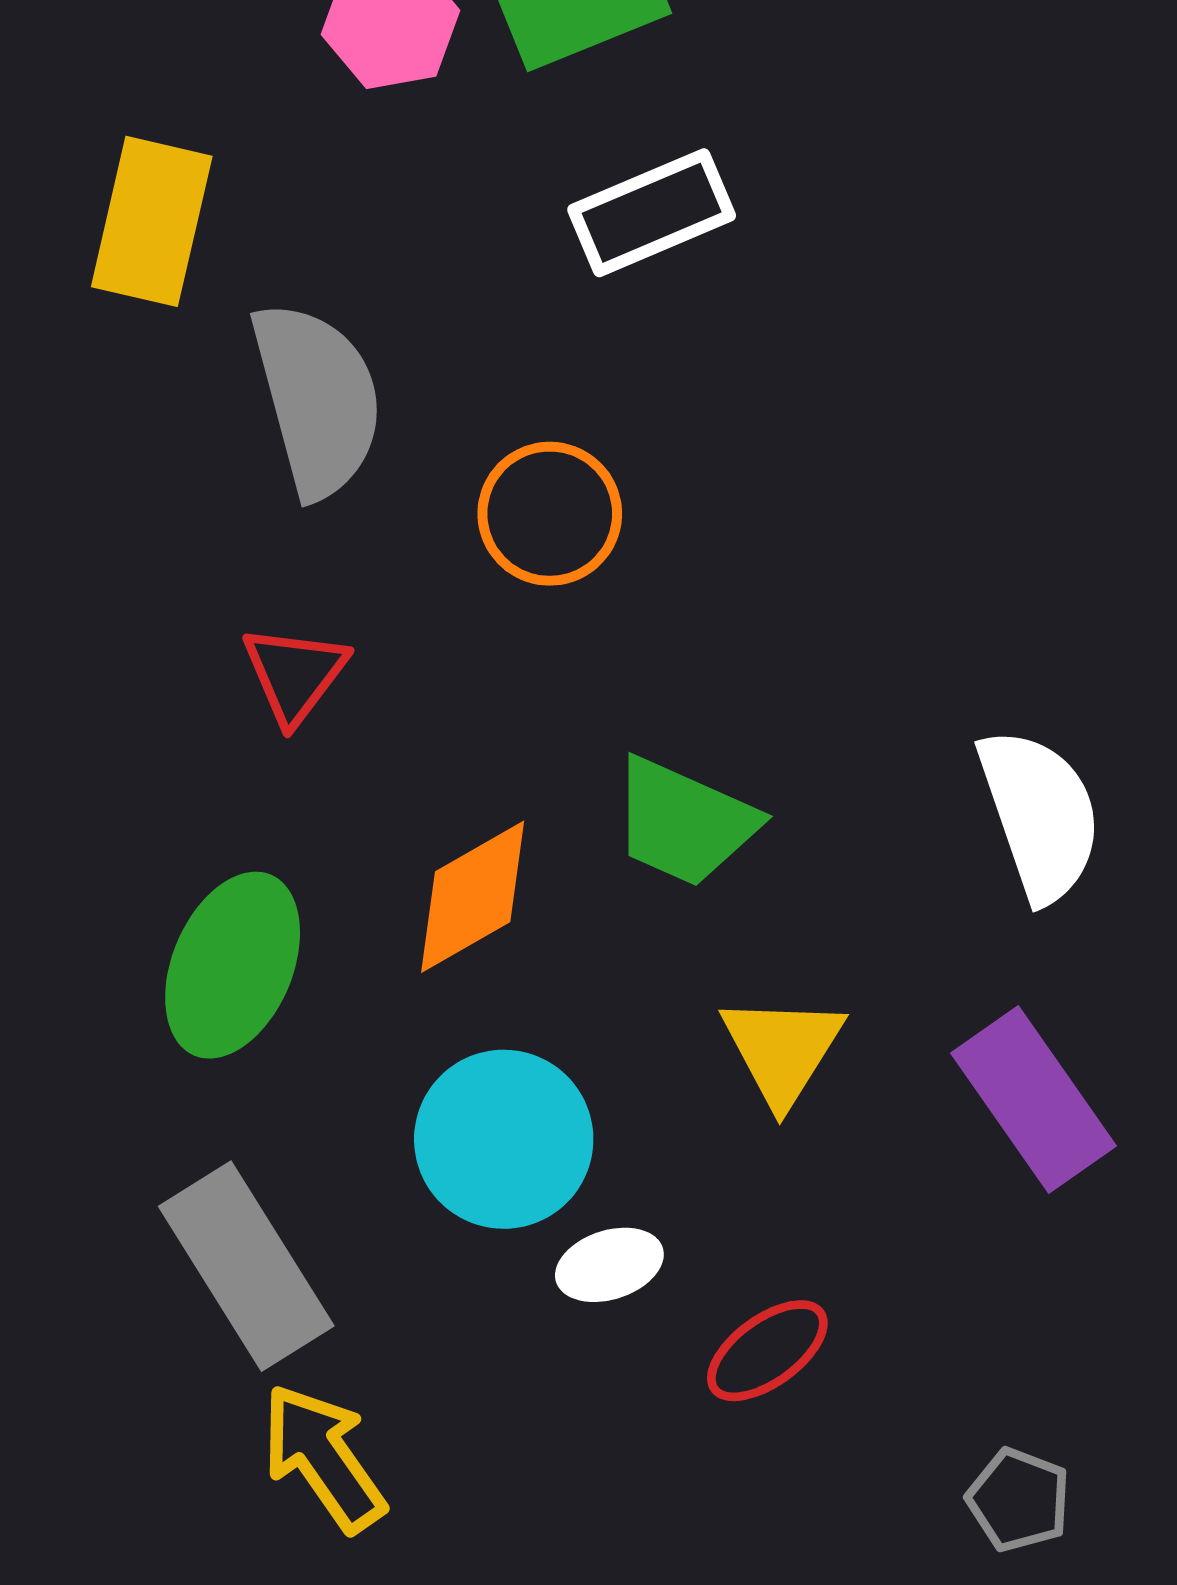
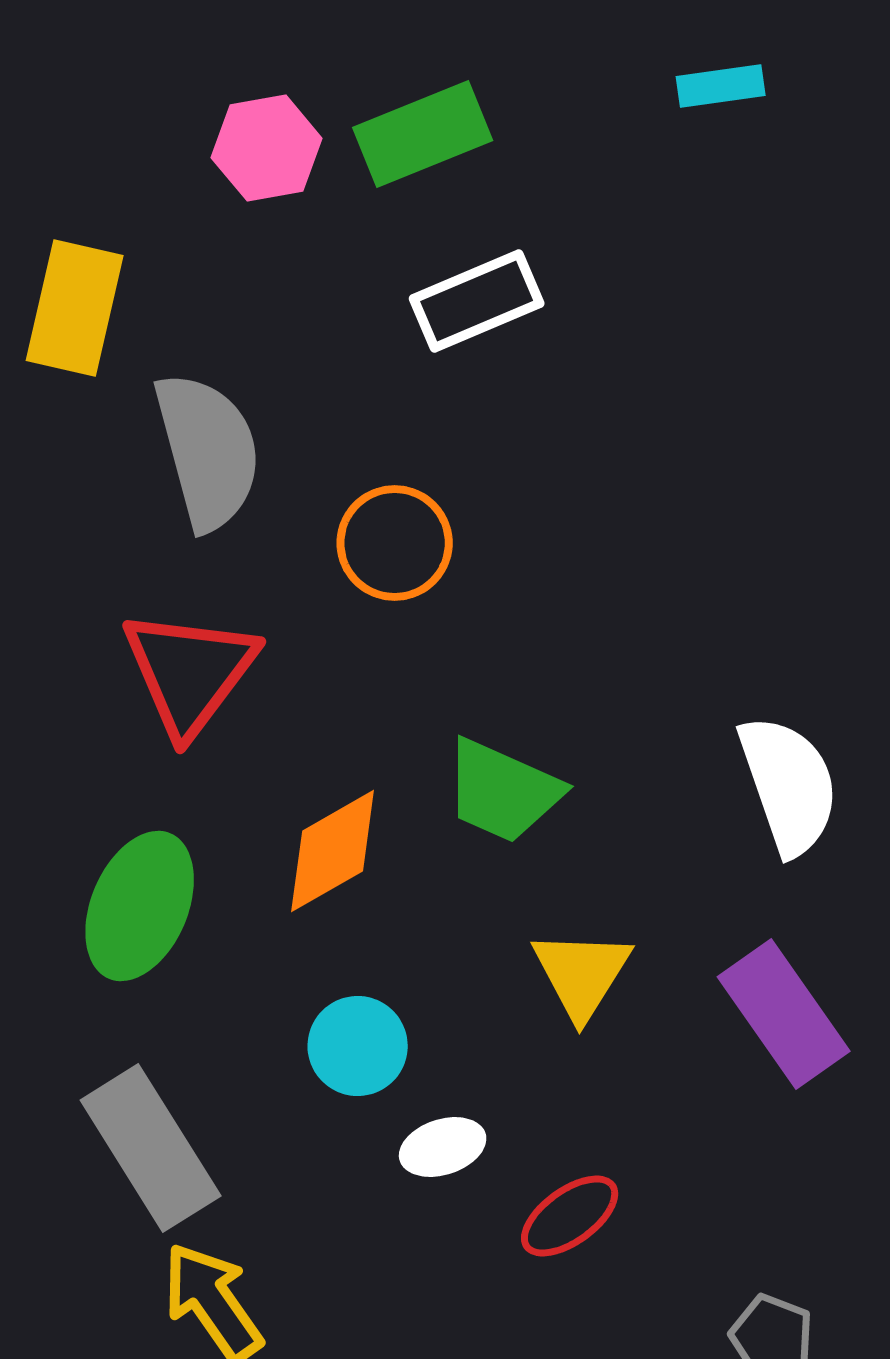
red triangle: (295, 674) -> (190, 672), size x1.6
cyan circle: (504, 1139) -> (358, 1046), size x0.7

